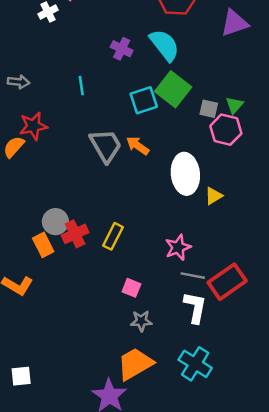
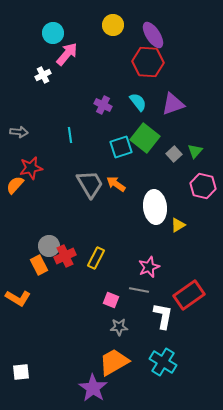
purple triangle: (234, 23) -> (173, 104), moved
cyan semicircle: (165, 45) -> (138, 102), size x0.7
gray square: (209, 109) -> (174, 154), turned 35
pink hexagon: (226, 130) -> (203, 186), moved
gray line: (193, 276) -> (139, 290), moved

